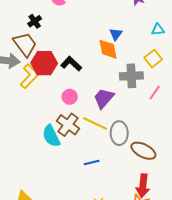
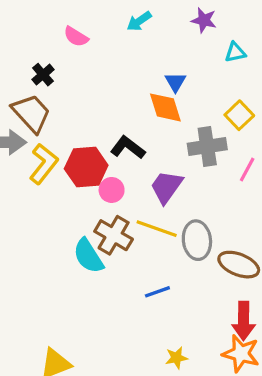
cyan triangle: (158, 30) -> (235, 52), moved
red hexagon: (44, 63) -> (86, 167), moved
black L-shape: (71, 64) -> (128, 148), moved

